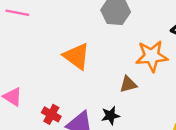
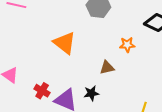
orange star: (152, 56) -> (127, 45), size x0.6

